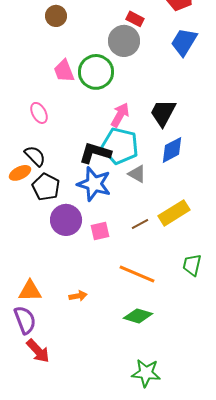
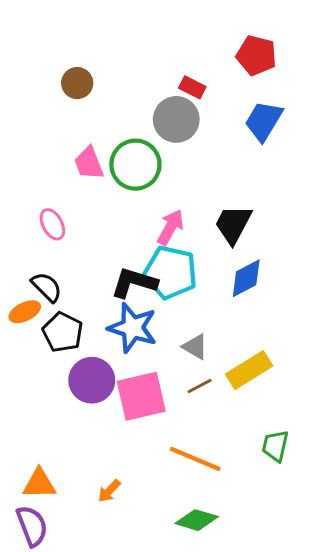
gray triangle: (137, 174) -> (195, 347), moved
pink square: (100, 231) -> (141, 396), size x1.8
orange arrow: (78, 296) -> (109, 491), turned 144

